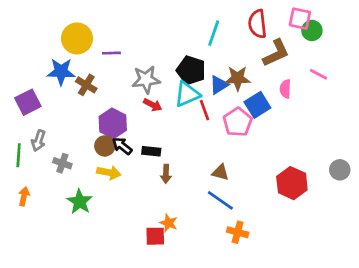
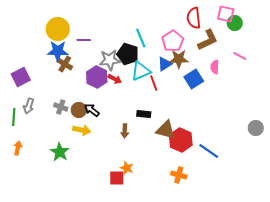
cyan line: (214, 33) -> (141, 38), moved, turned -42
black pentagon: (191, 70) -> (128, 54), moved
blue star: (61, 72) -> (58, 51), moved
pink pentagon: (238, 122) -> (173, 41), moved
purple hexagon: (113, 123) -> (97, 77), moved
black rectangle: (151, 151) -> (144, 114), moved
gray cross: (62, 163) -> (61, 107), moved
brown triangle: (220, 172) -> (166, 130), size x1.5
red hexagon: (292, 183) -> (181, 140), moved
blue line: (220, 200) -> (209, 151), moved

